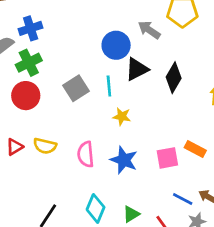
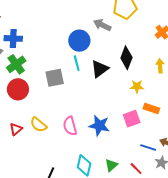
blue cross: (31, 28) -> (13, 38), turned 30
black triangle: (137, 69) -> (100, 69), moved
cyan line: (109, 86) -> (77, 63), moved
gray square: (76, 88) -> (55, 78), turned 30
yellow star: (122, 117) -> (137, 87), moved
yellow semicircle: (45, 146) -> (38, 125), turned 36

